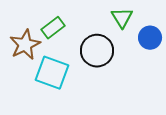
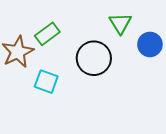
cyan square: (52, 73) -> (46, 82), size x0.7

